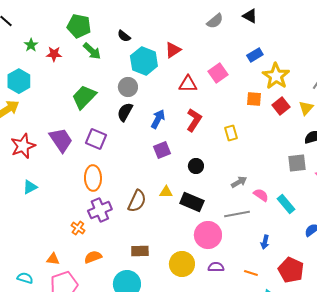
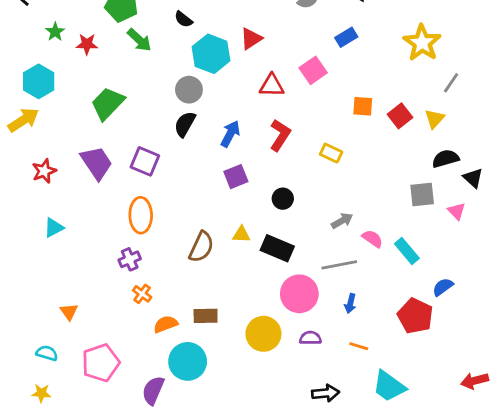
blue rectangle: (255, 55) -> (346, 37), moved
yellow star: (276, 76) -> (422, 43), moved
green trapezoid: (84, 97) -> (108, 103), moved
yellow rectangle: (231, 133) -> (331, 153), turned -49
red star: (23, 146) -> (44, 171), size x0.7
purple cross: (100, 210) -> (130, 259), moved, size x0.7
orange cross: (78, 228) -> (142, 294), moved
blue arrow: (265, 242) -> (350, 303), moved
orange semicircle: (93, 257) -> (166, 324), moved
orange triangle: (53, 259) -> (69, 312), moved, turned 48
red pentagon: (291, 270) -> (415, 316), moved

